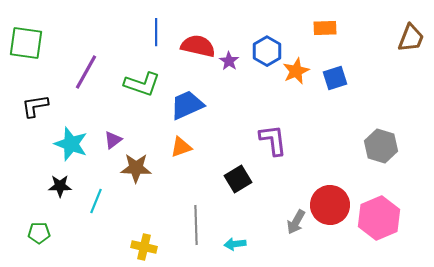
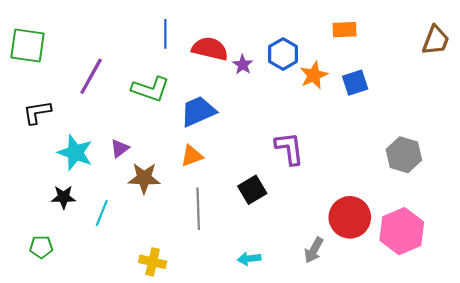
gray arrow: (296, 222) -> (314, 250), moved
gray line: (196, 225) -> (198, 209), moved

